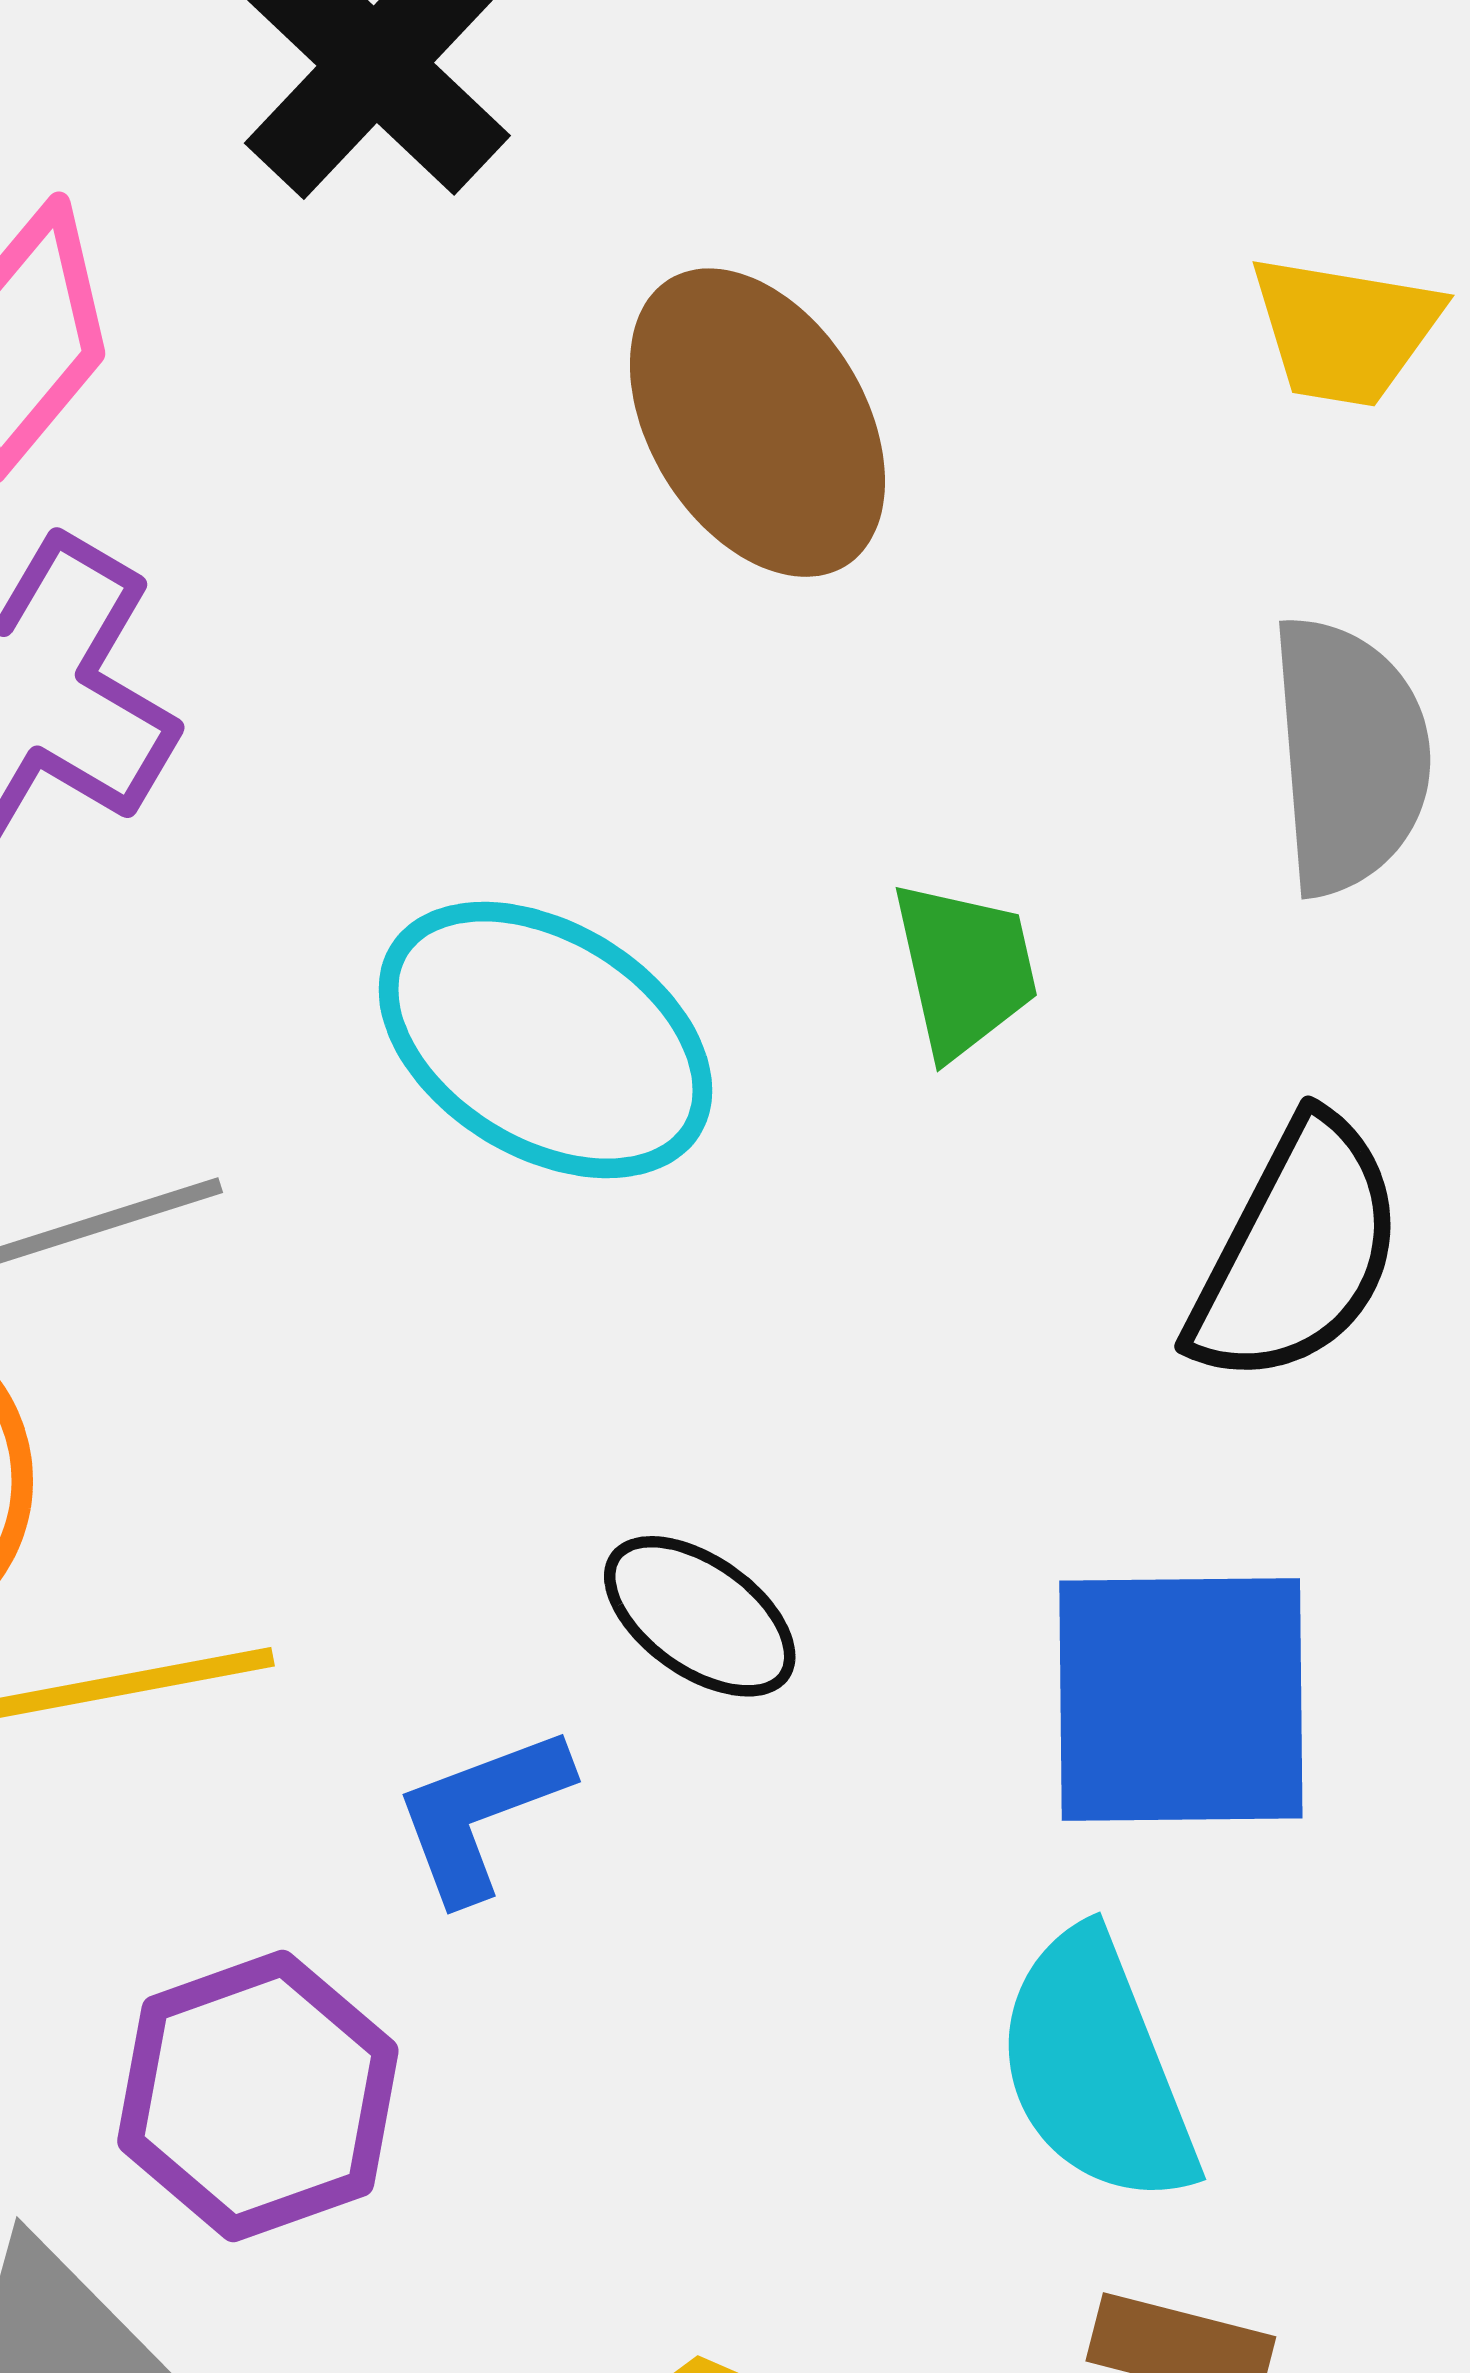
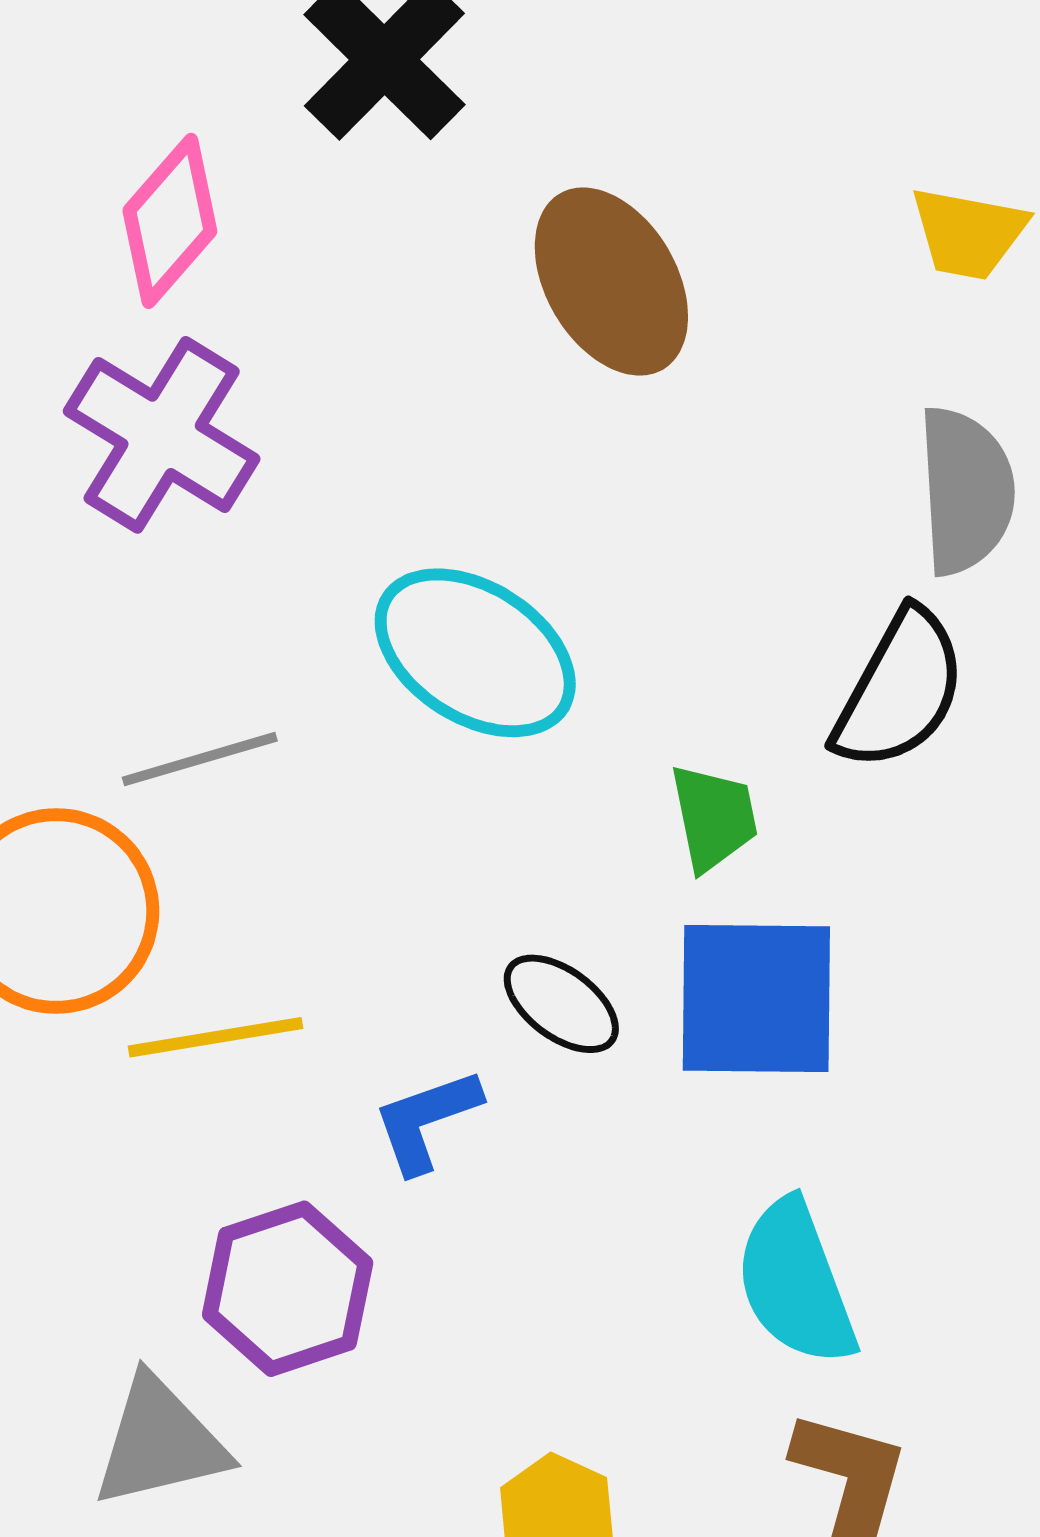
green trapezoid: (965, 969) -> (714, 817), moved
black semicircle: (1297, 1252) -> (900, 690), moved
blue square: (1181, 1699) -> (756, 998), moved

